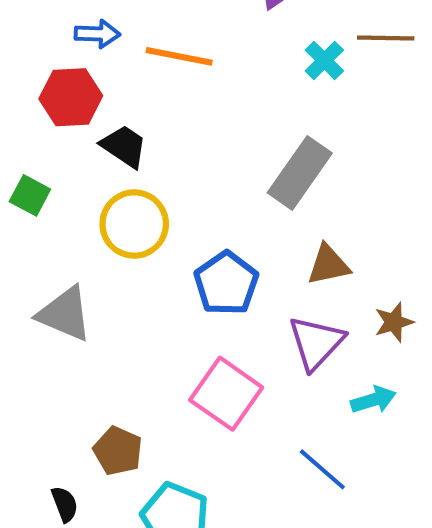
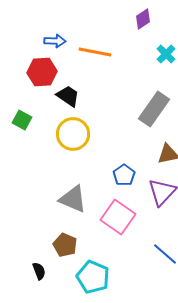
blue pentagon: (226, 283) -> (124, 175), moved, size x0.7
gray triangle: (65, 314) -> (73, 199), moved

